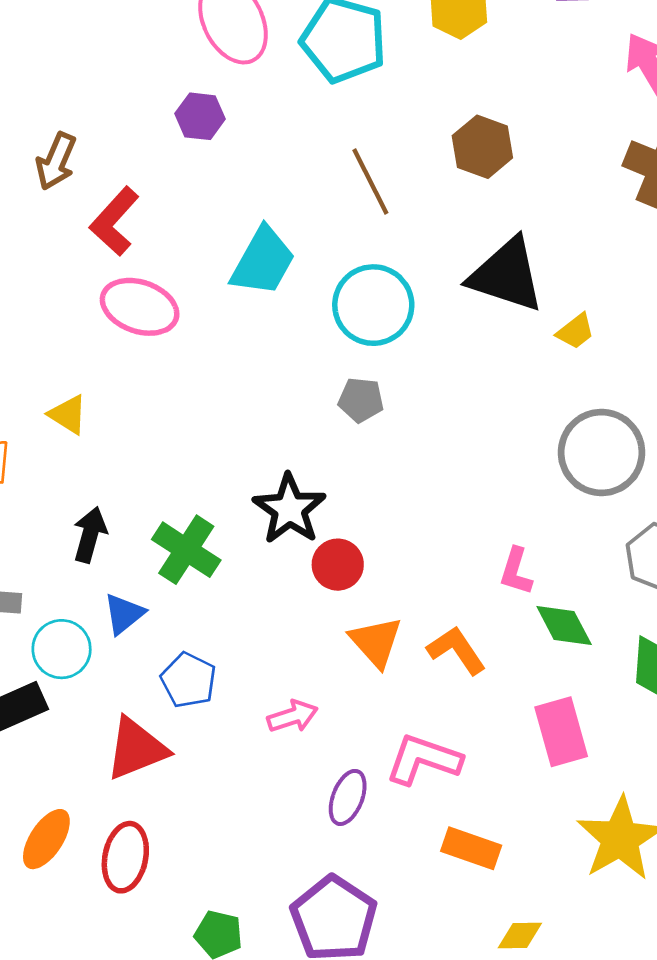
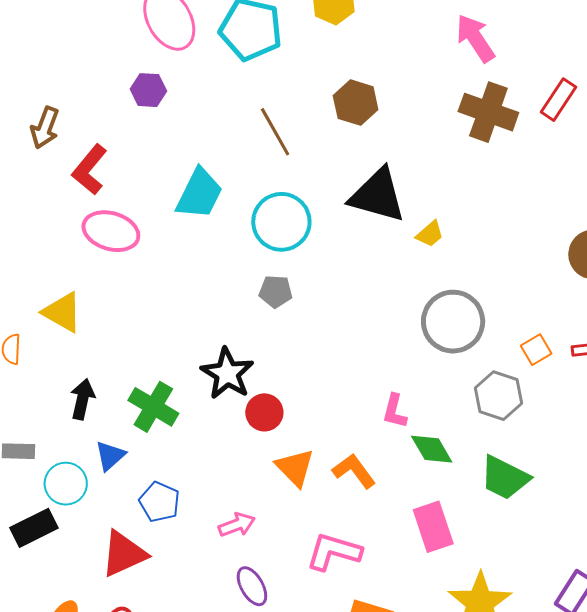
yellow triangle: (68, 415) -> (62, 312), size x1.4
purple ellipse: (348, 797) -> (252, 586), moved, turned -48

